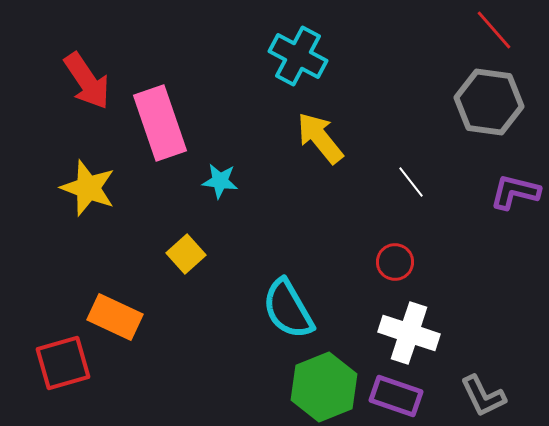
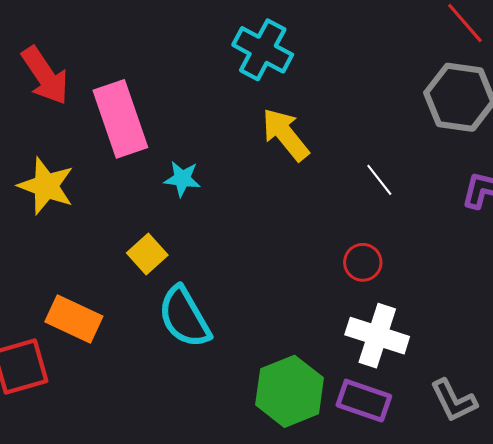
cyan semicircle: (288, 309) -> (184, 317), moved

